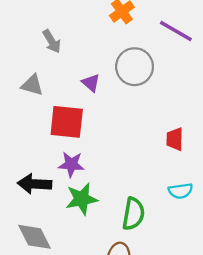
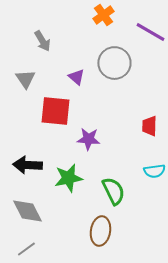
gray triangle: (32, 85) -> (25, 79), turned 40
purple star: (71, 164) -> (88, 139), moved
green semicircle: (133, 214) -> (113, 191), turned -36

